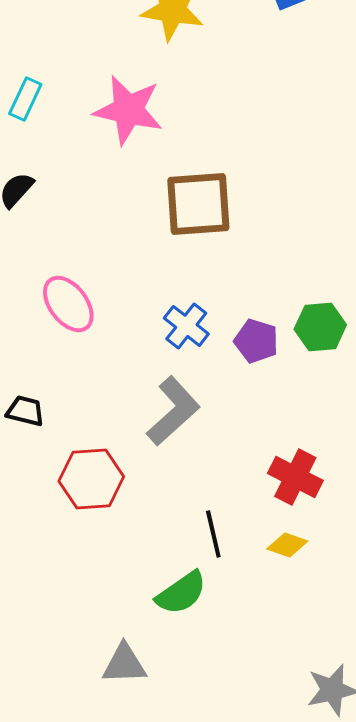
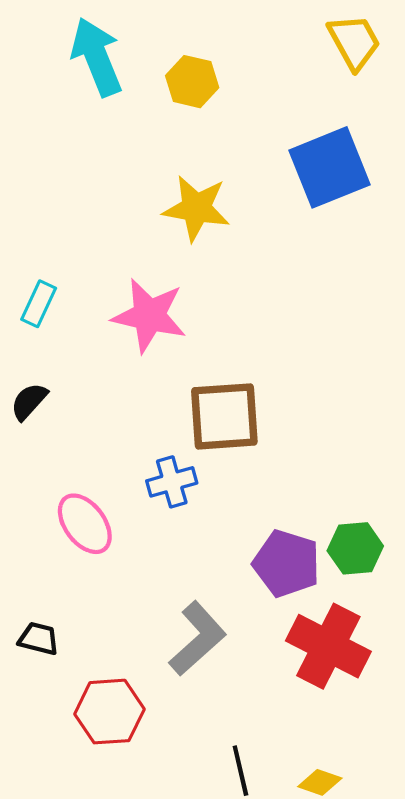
blue cross: (186, 326) -> (172, 482), moved, turned 36
purple pentagon: (256, 341) -> (287, 563), size x1.4
red cross: (295, 477) -> (328, 646), moved, size x1.4

